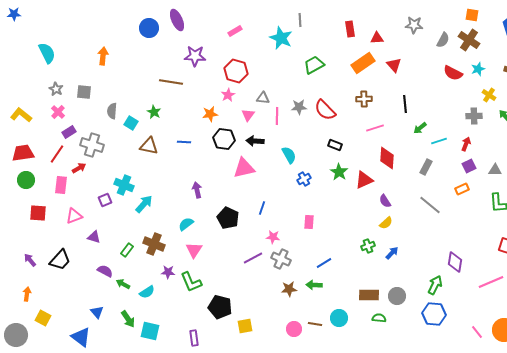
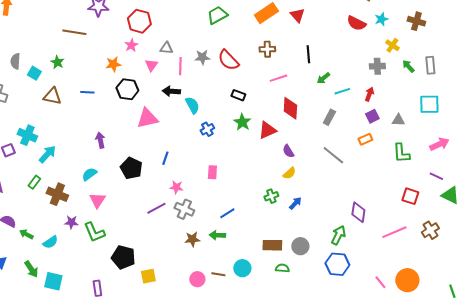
black arrow: (255, 141) -> (171, 91), moved
green rectangle: (127, 250) -> (34, 182), moved

